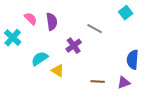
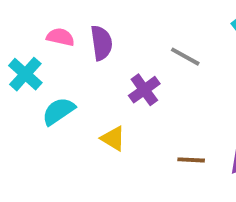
pink semicircle: (31, 19) -> (60, 37), turned -32
cyan semicircle: (40, 59) -> (59, 111), moved

